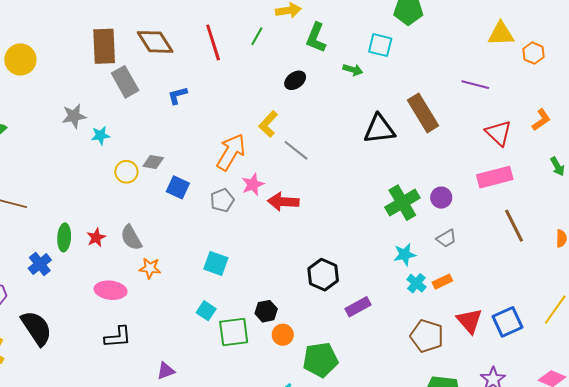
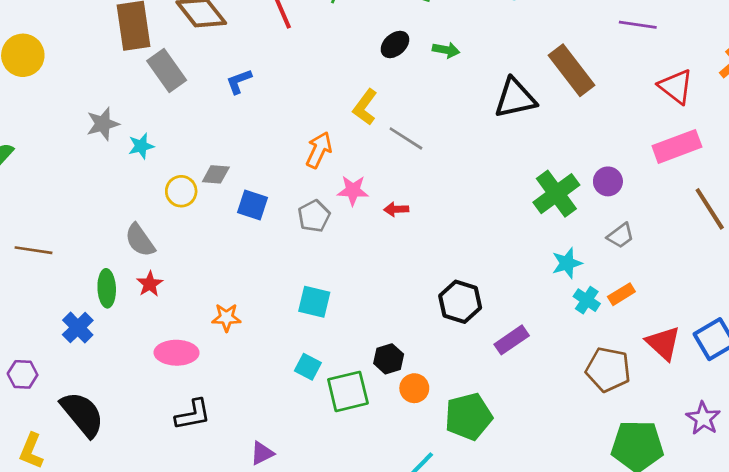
green arrow: (353, 70) -> (446, 50), moved
orange arrow: (231, 152) -> (319, 150), size x0.7
pink star: (253, 184) -> (353, 190), turned 30
red arrow: (283, 202) -> (396, 209), size x0.6
gray semicircle: (131, 238) -> (140, 240), moved

